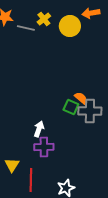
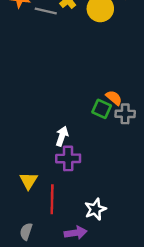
gray cross: (90, 111) -> (125, 114), size x0.7

